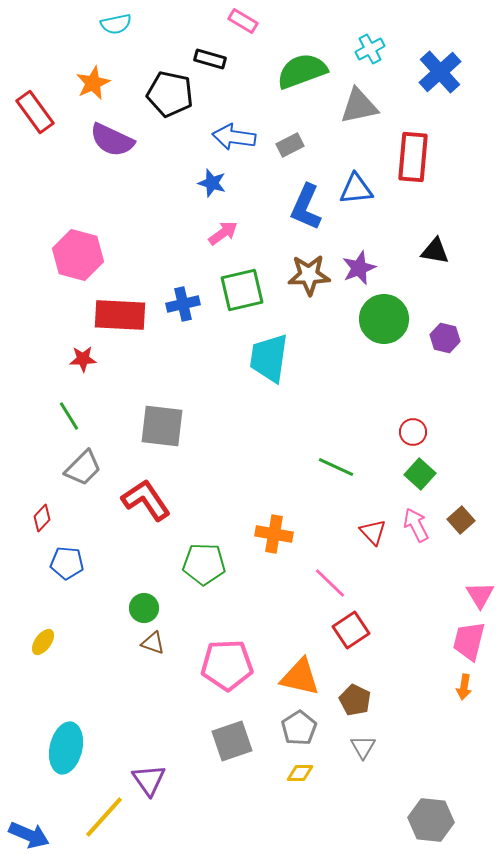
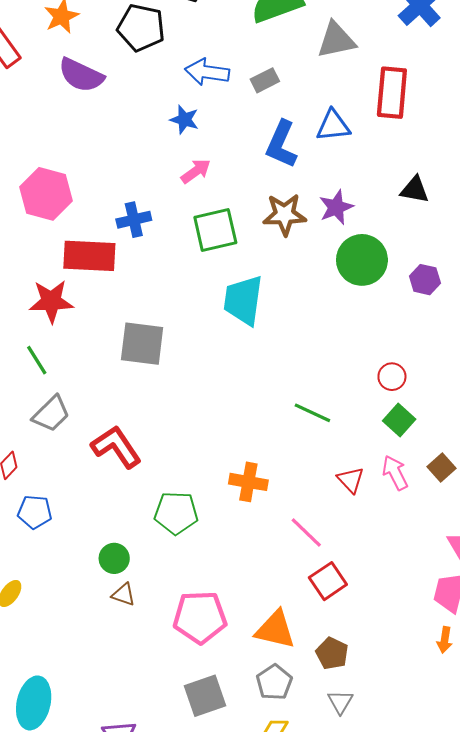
blue cross: (183, 304) -> (134, 220), moved
red star: (83, 359) -> (51, 301), size x1.6
gray square: (162, 426) -> (142, 344), moved

